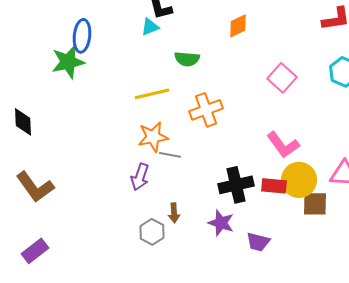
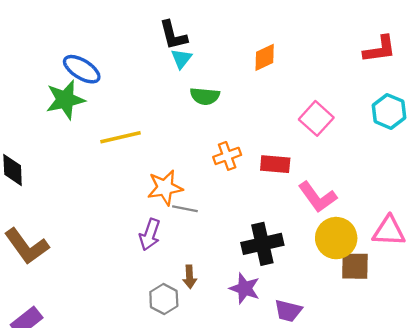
cyan triangle: (150, 27) -> (181, 59), moved, turned -30
blue ellipse: (82, 36) -> (82, 69), turned -64
yellow line: (152, 94) -> (120, 137), moved
orange cross: (206, 110) -> (227, 156), size x0.7
red rectangle: (274, 186) -> (275, 164), moved

